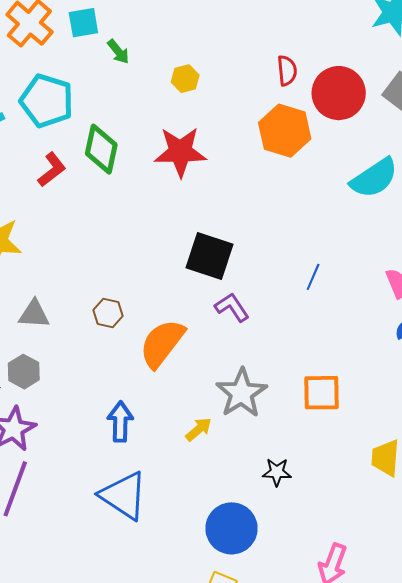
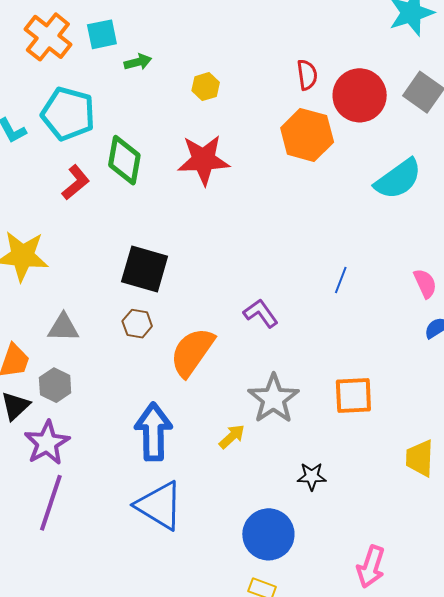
green arrow: (118, 52) -> (138, 62), turned -64
black square: (209, 256) -> (145, 269), moved
blue arrow: (120, 422) -> (153, 432), size x1.4

